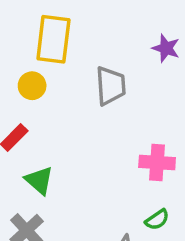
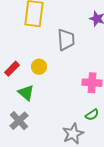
yellow circle: (32, 86) -> (39, 67), moved

